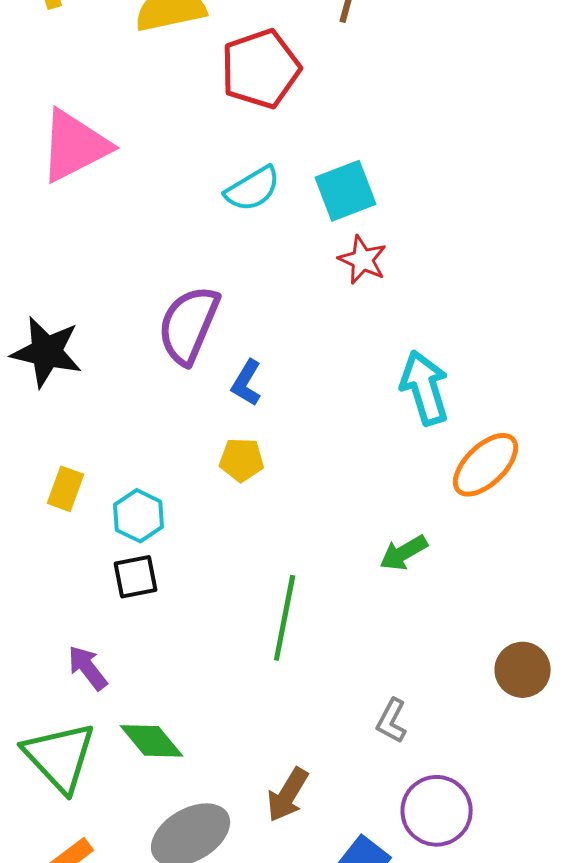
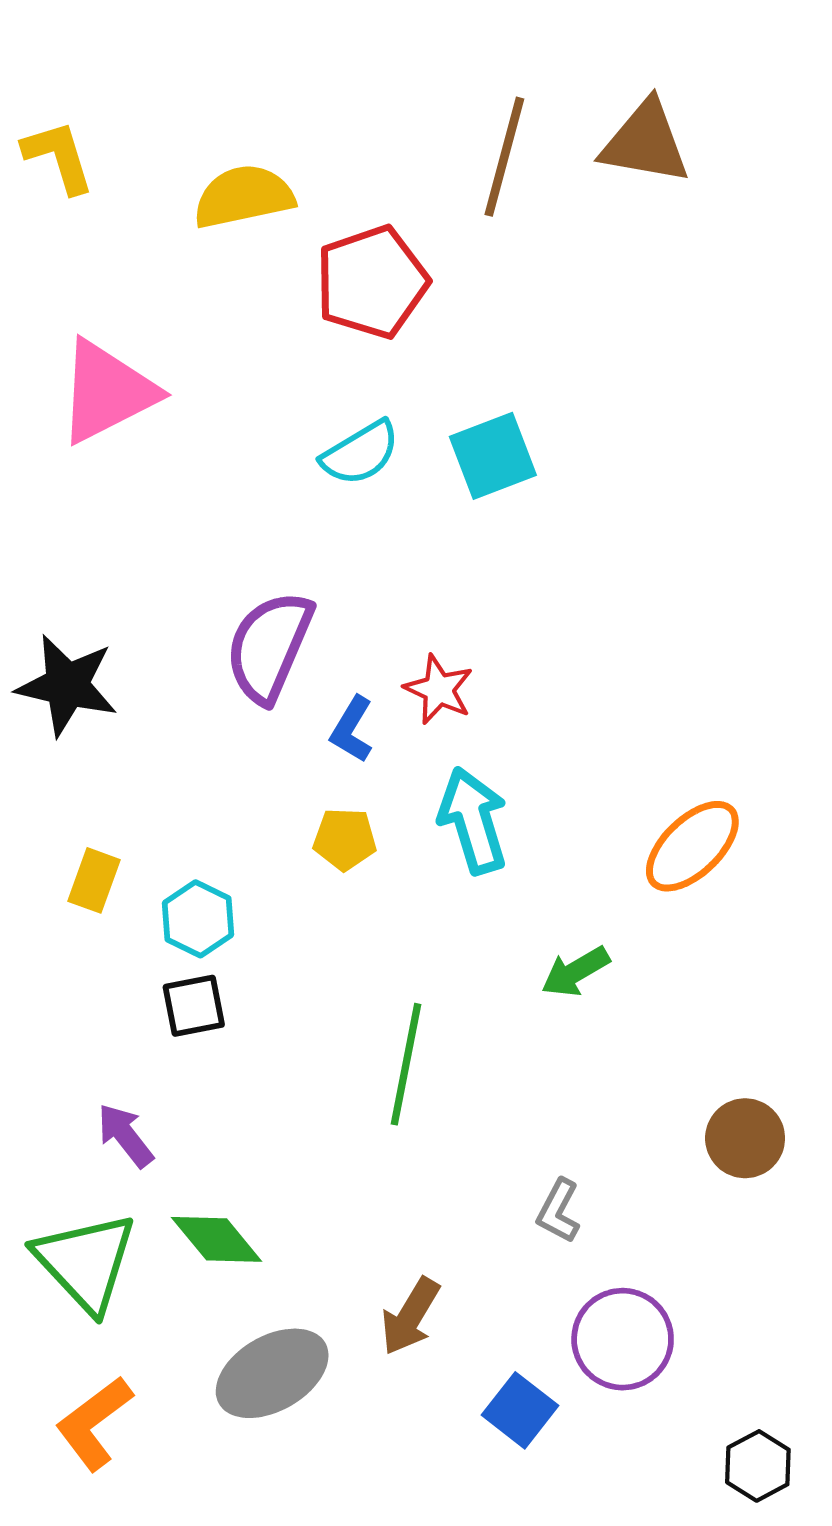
red star: (363, 260) -> (439, 690), moved
cyan arrow: (425, 388) -> (473, 821), moved

